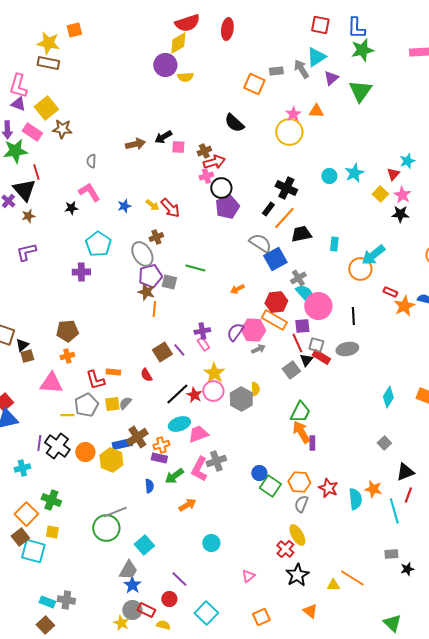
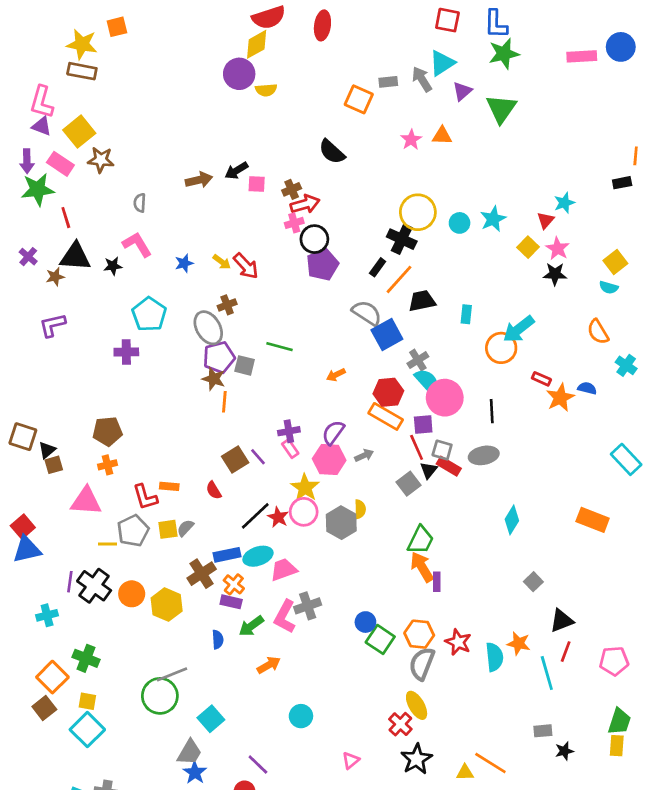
yellow circle: (289, 132) -> (418, 212), moved
black triangle: (24, 190) -> (75, 257), moved, turned -45
pink hexagon: (253, 330) -> (329, 459), moved
cyan diamond: (388, 397) -> (512, 520), moved
blue rectangle: (122, 444) -> (227, 555), moved
orange cross: (161, 445) -> (234, 584), turned -35
gray semicircle: (301, 504) -> (422, 664), size x1.4
cyan square: (33, 551) -> (87, 730), moved, turned 30

